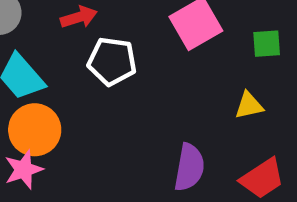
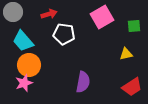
purple semicircle: (189, 167) -> (83, 82), moved

